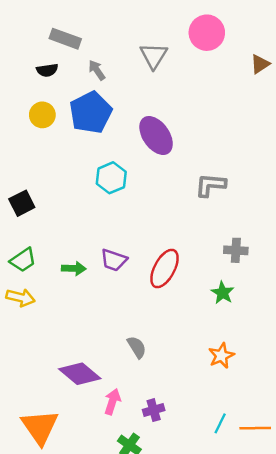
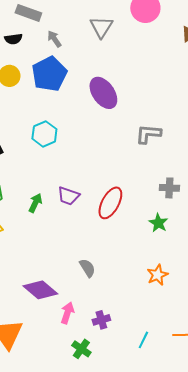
cyan hexagon: (111, 178) -> (44, 134), moved
green arrow: (74, 269) -> (35, 203), turned -66
cyan line: (220, 423) -> (143, 340), moved

